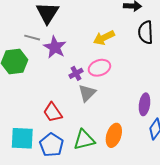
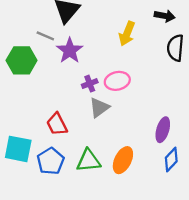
yellow arrow: (104, 38) -> (127, 34), moved, turned -50

